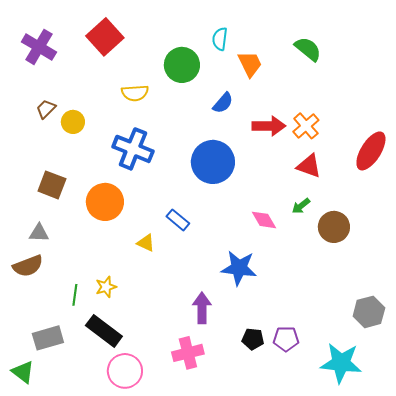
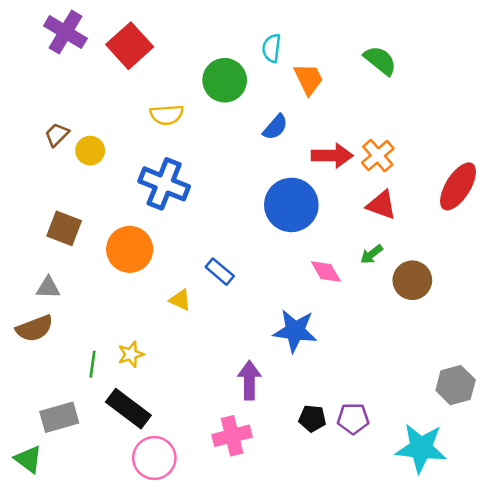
purple cross: (39, 47) -> (65, 32), moved
blue circle: (213, 162) -> (291, 205), moved

